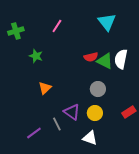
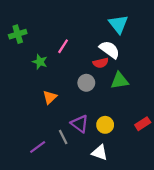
pink line: (57, 26) -> (63, 46), moved
white semicircle: (121, 59) -> (110, 50), moved, turned 114
green triangle: (105, 61) -> (120, 81), moved, turned -36
gray circle: (98, 89) -> (86, 83), moved

